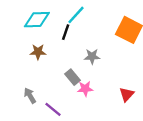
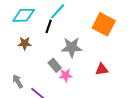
gray star: (92, 56) -> (72, 47), size x1.5
red triangle: (127, 94) -> (102, 69), moved, turned 40

